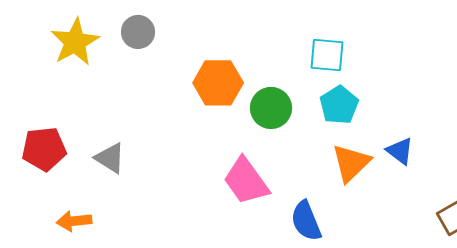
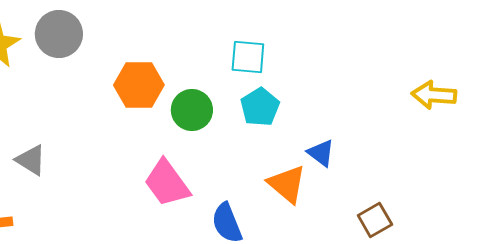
gray circle: (138, 32) -> (59, 34), size x1.4
orange triangle: (351, 163) -> (287, 184), moved, turned -36

